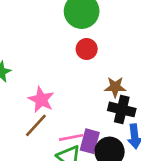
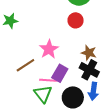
pink star: (41, 100) -> (49, 49), moved
purple rectangle: (90, 141) -> (60, 73), moved

